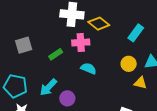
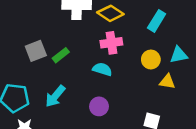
pink cross: (81, 42) -> (111, 43), moved
gray square: (24, 45) -> (36, 51), moved
purple circle: (67, 98) -> (99, 106), moved

